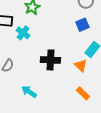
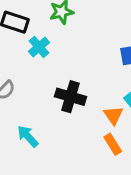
orange rectangle: (83, 93) -> (113, 144), moved

